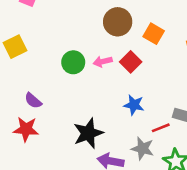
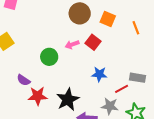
green circle: (73, 62) -> (49, 57), moved
red star: (26, 129) -> (38, 96), moved

